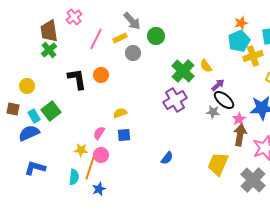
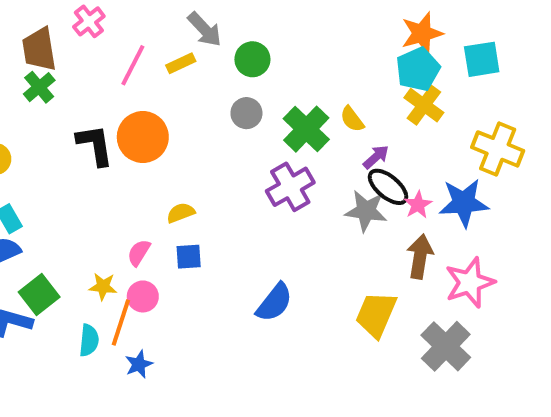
orange star: (241, 23) -> (422, 33), size x1.5
gray circle: (133, 53) -> (246, 113), moved
yellow cross: (253, 56) -> (424, 105), moved, turned -36
orange circle: (101, 75) -> (143, 137), size x1.6
green square: (51, 111) -> (39, 294), moved
gray star: (213, 112) -> (366, 211), size x1.5
pink star: (239, 119) -> (418, 205), moved
blue semicircle: (167, 158) -> (274, 302), size x1.5

